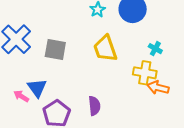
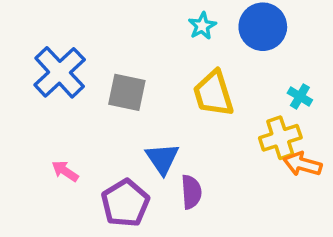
yellow cross: (145, 73) -> (280, 138), turned -30
blue triangle: (37, 88) -> (162, 159), moved

